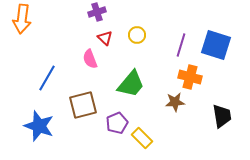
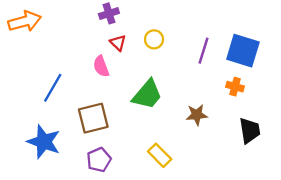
orange arrow: (22, 19) -> (25, 21), turned -112
orange cross: (190, 77) -> (235, 87), moved, size x0.7
purple pentagon: (117, 123) -> (99, 160), moved

